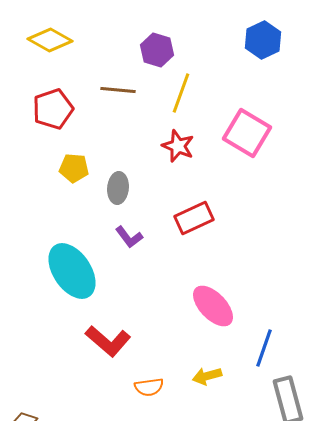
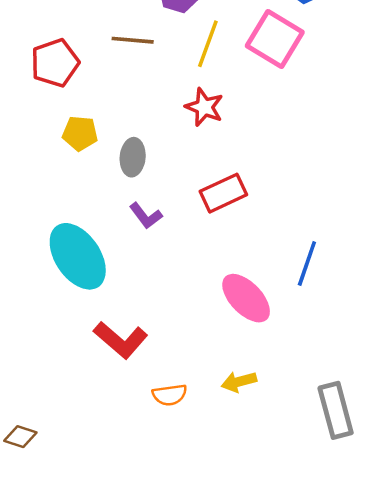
pink square: (247, 133) -> (275, 39), moved
blue line: (264, 348) -> (307, 263), moved

